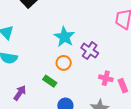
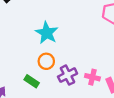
purple cross: (90, 51) -> (68, 75), moved, turned 30

